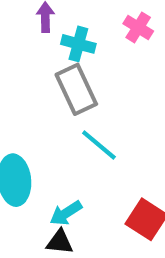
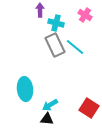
cyan line: (99, 145) -> (75, 47), moved

